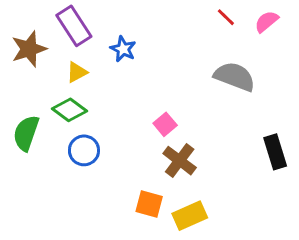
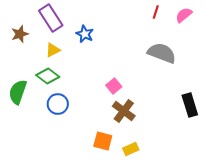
red line: (226, 17) -> (156, 12), turned 64
brown star: (29, 49) -> (20, 34), size x0.7
yellow rectangle: (190, 216) -> (131, 149), size x0.7

